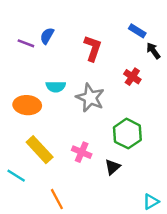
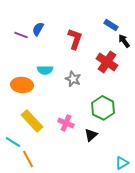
red cross: (132, 77) -> (107, 62), size x1.5
gray star: (90, 98) -> (73, 79), size x0.7
orange line: (57, 199) -> (28, 159), moved

